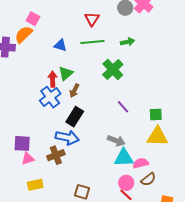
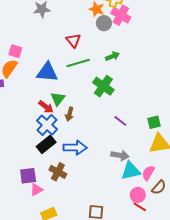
blue triangle: (60, 45) -> (47, 72), size x1.6
red arrow: (53, 79) -> (46, 107), turned 140
black rectangle: (75, 117) -> (46, 144), moved, turned 30
blue arrow: (67, 137) -> (75, 148), moved
brown cross: (56, 155) -> (58, 172), moved, turned -30
pink semicircle: (141, 163) -> (148, 173), turned -35

